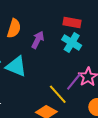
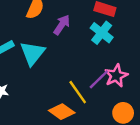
cyan triangle: (16, 66) -> (32, 53), turned 40

